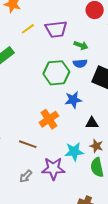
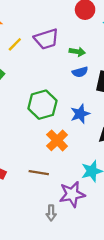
green hexagon: (56, 73) -> (42, 105), moved
gray arrow: (26, 176) -> (51, 213), moved, turned -32

